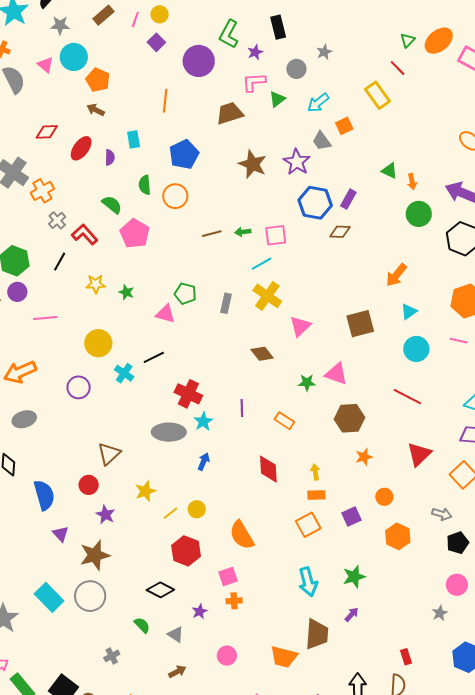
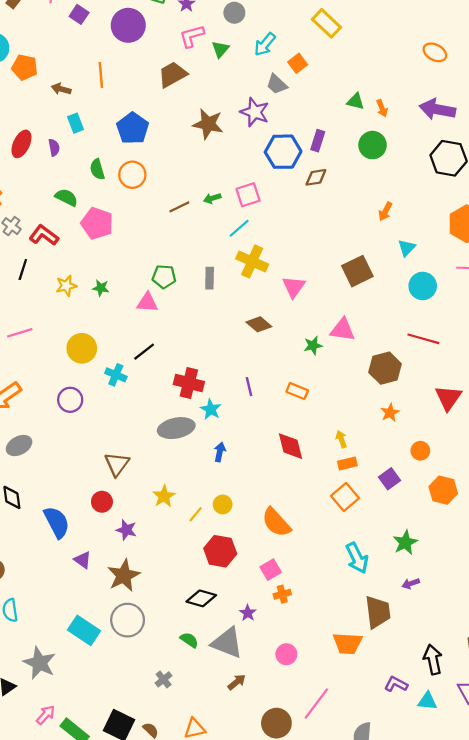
brown arrow: (96, 110) -> (61, 89), moved
green circle: (419, 214) -> (373, 145), moved
orange arrow: (396, 275) -> (385, 211), size x0.7
brown hexagon: (349, 418) -> (385, 368), moved
purple arrow: (352, 615) -> (411, 584), turned -140
gray triangle: (176, 635) -> (227, 643), size x1.8

